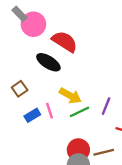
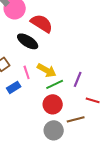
pink line: (50, 111) -> (27, 72), moved
red circle: (78, 150) -> (53, 104), moved

